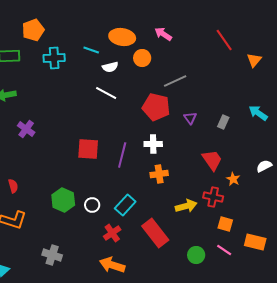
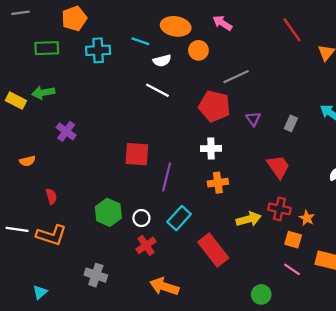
purple line: (122, 155) -> (167, 177), moved
orange star: (233, 179) -> (307, 218), moved
red cross: (112, 233) -> (146, 245), moved
green circle: (196, 255) -> (261, 294), moved

